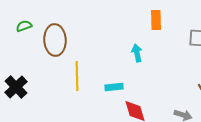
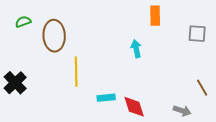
cyan rectangle: (114, 87) -> (106, 98), moved

